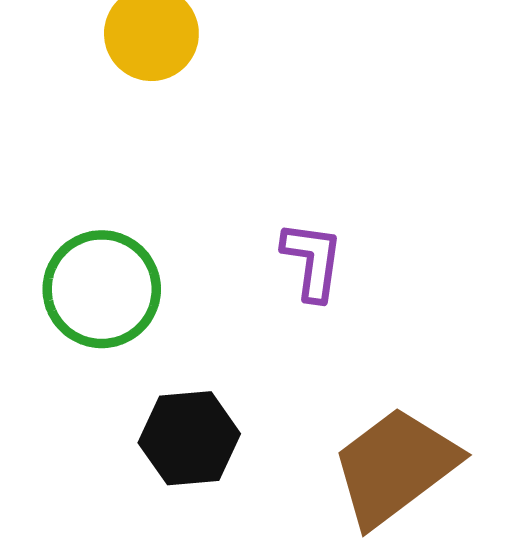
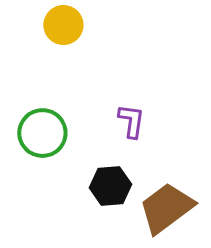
black hexagon: (189, 438) -> (110, 186), moved

